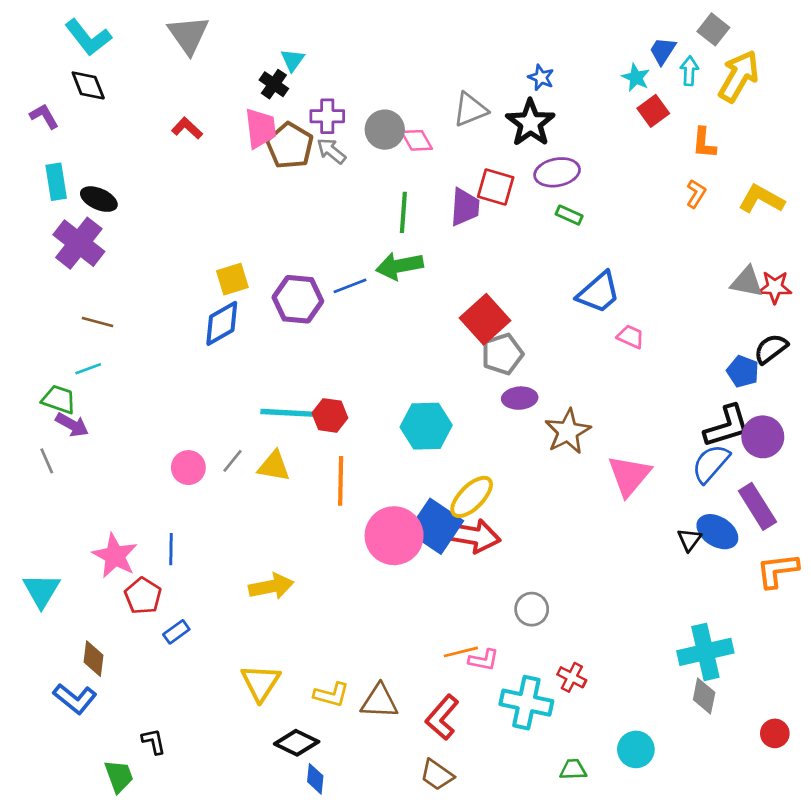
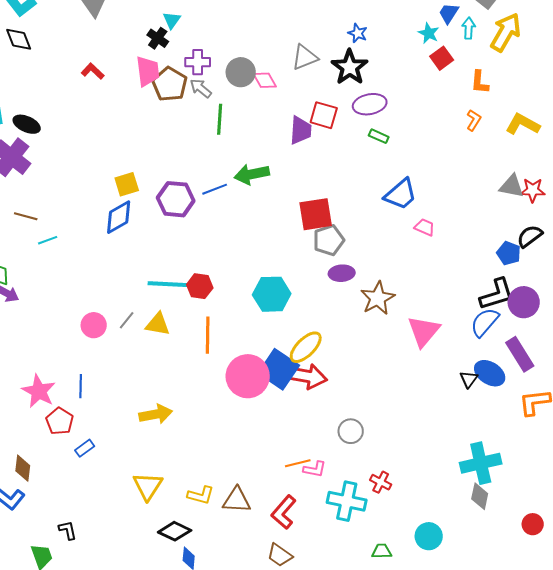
green line: (403, 212) -> (220, 119), moved
red square: (485, 319) -> (316, 214), turned 33
cyan line: (88, 369) -> (48, 240), moved

